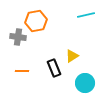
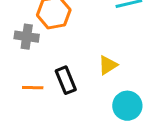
black rectangle: (54, 68) -> (66, 80), moved

